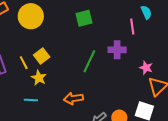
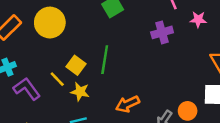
green line: (89, 61) -> (105, 60), moved
pink star: (146, 68) -> (198, 19), moved

